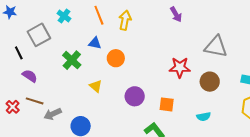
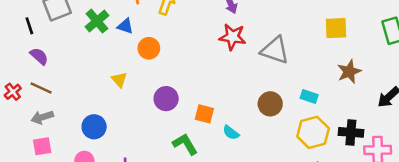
green cross: (72, 60) -> (97, 21), moved
red star: (180, 67) -> (233, 37), moved
brown circle: (210, 82) -> (270, 104), moved
gray arrow: (53, 114) -> (42, 117), moved
cyan semicircle: (204, 117) -> (231, 133), moved, turned 40

